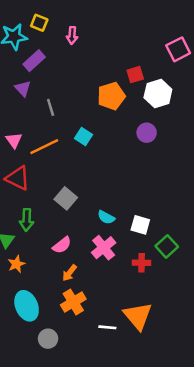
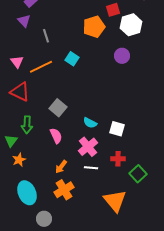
pink semicircle: (62, 245) -> (56, 136), moved, turned -77
green square: (167, 246) -> (138, 174), moved
white line: (107, 327) -> (91, 168), moved

